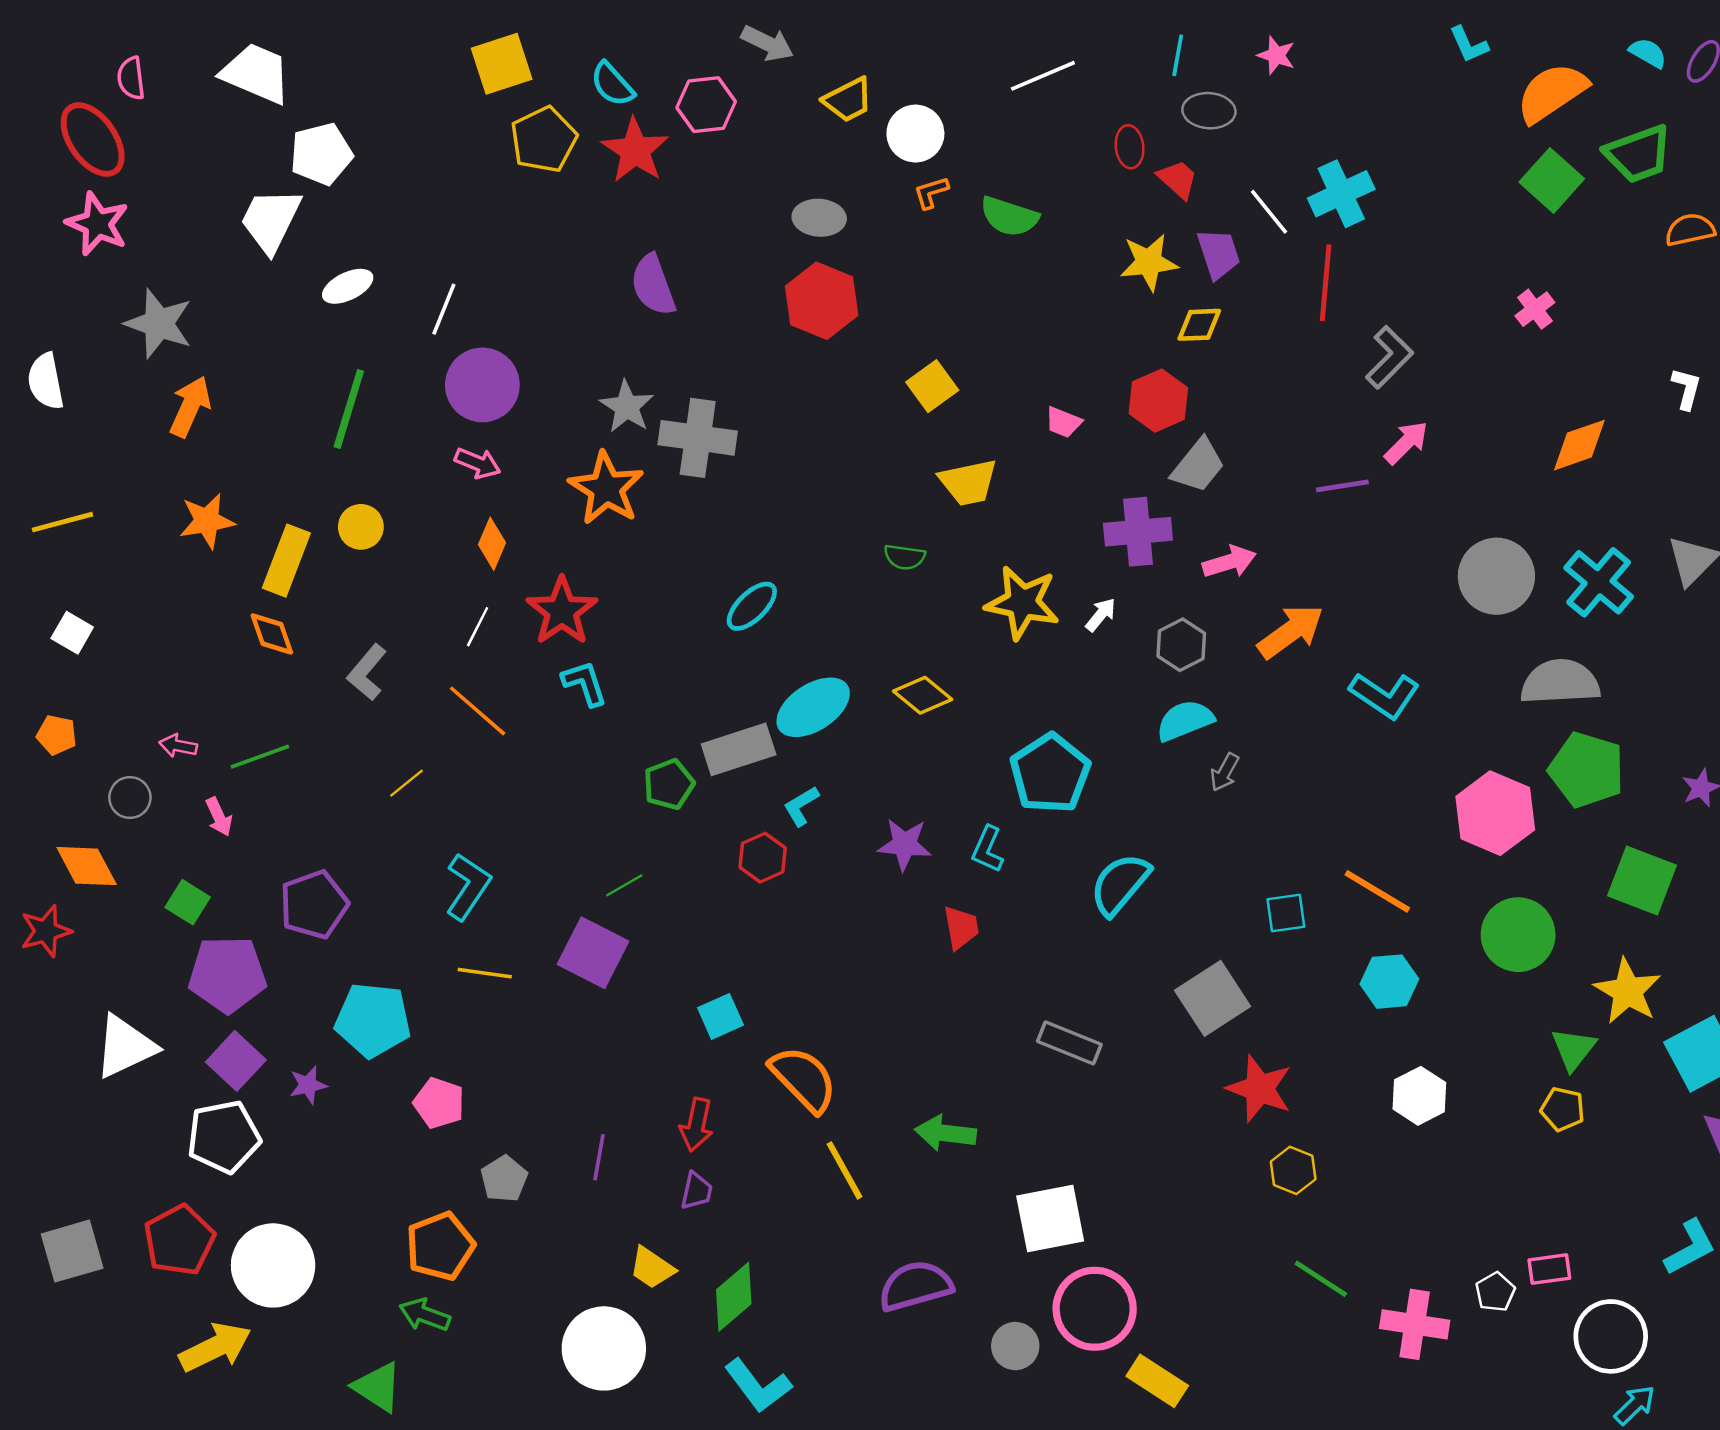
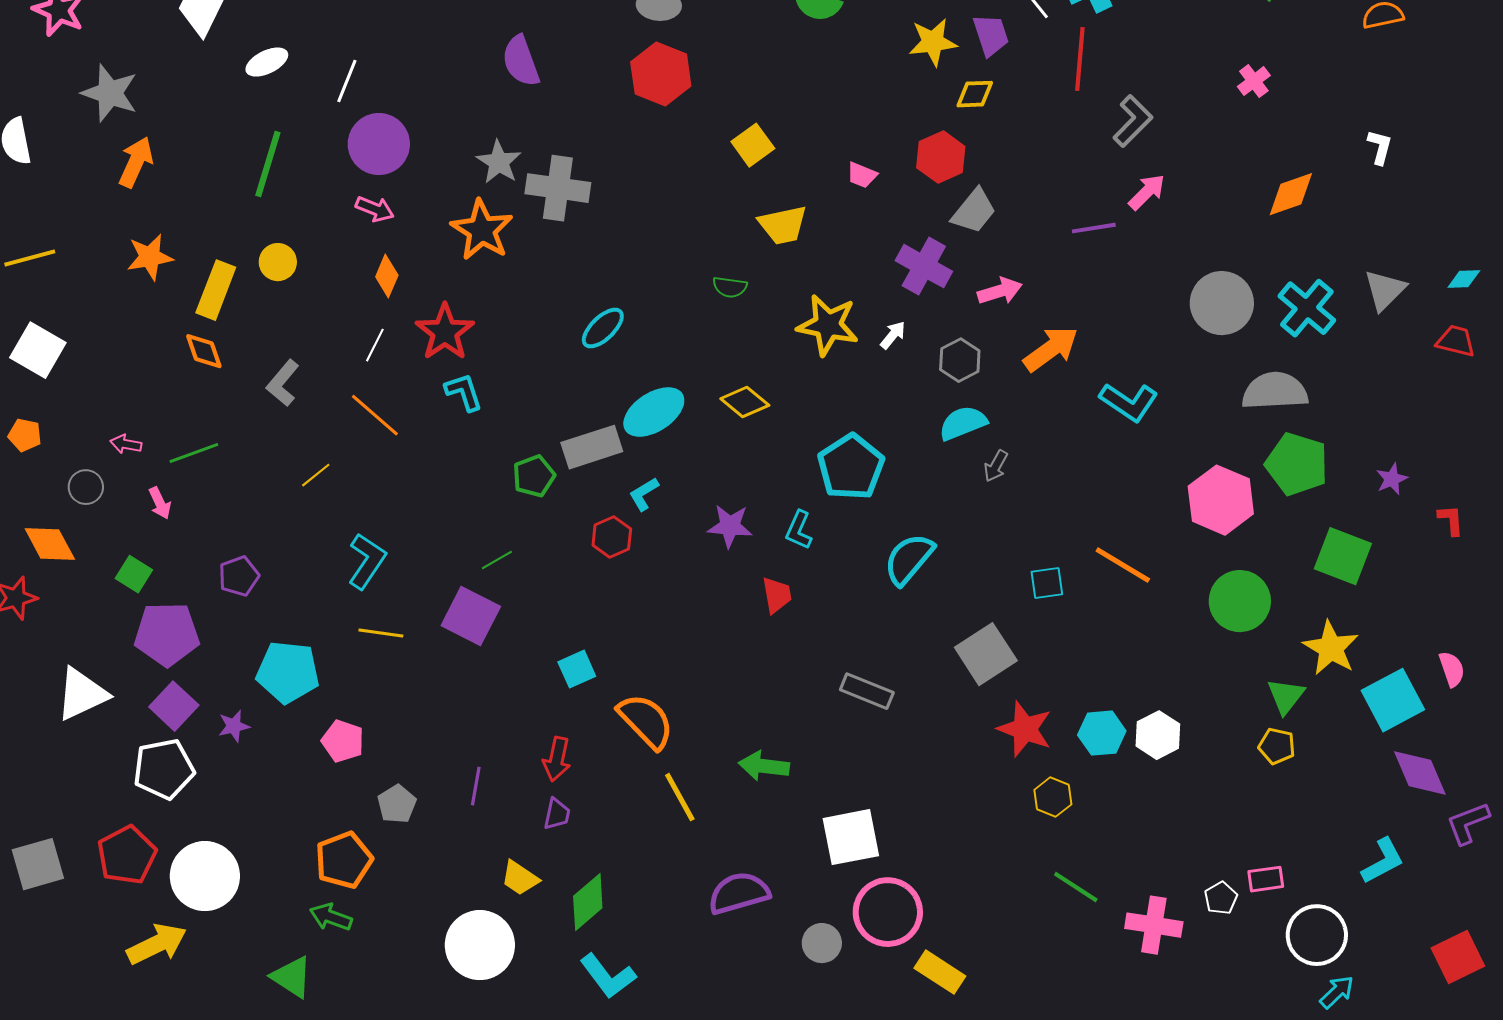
purple cross: (1138, 532) -> (924, 266), turned 34
white square: (72, 633) -> (38, 350), size x1.6
purple pentagon: (314, 905) -> (239, 576), size x0.7
cyan hexagon: (1389, 982) -> (1102, 733), moved

